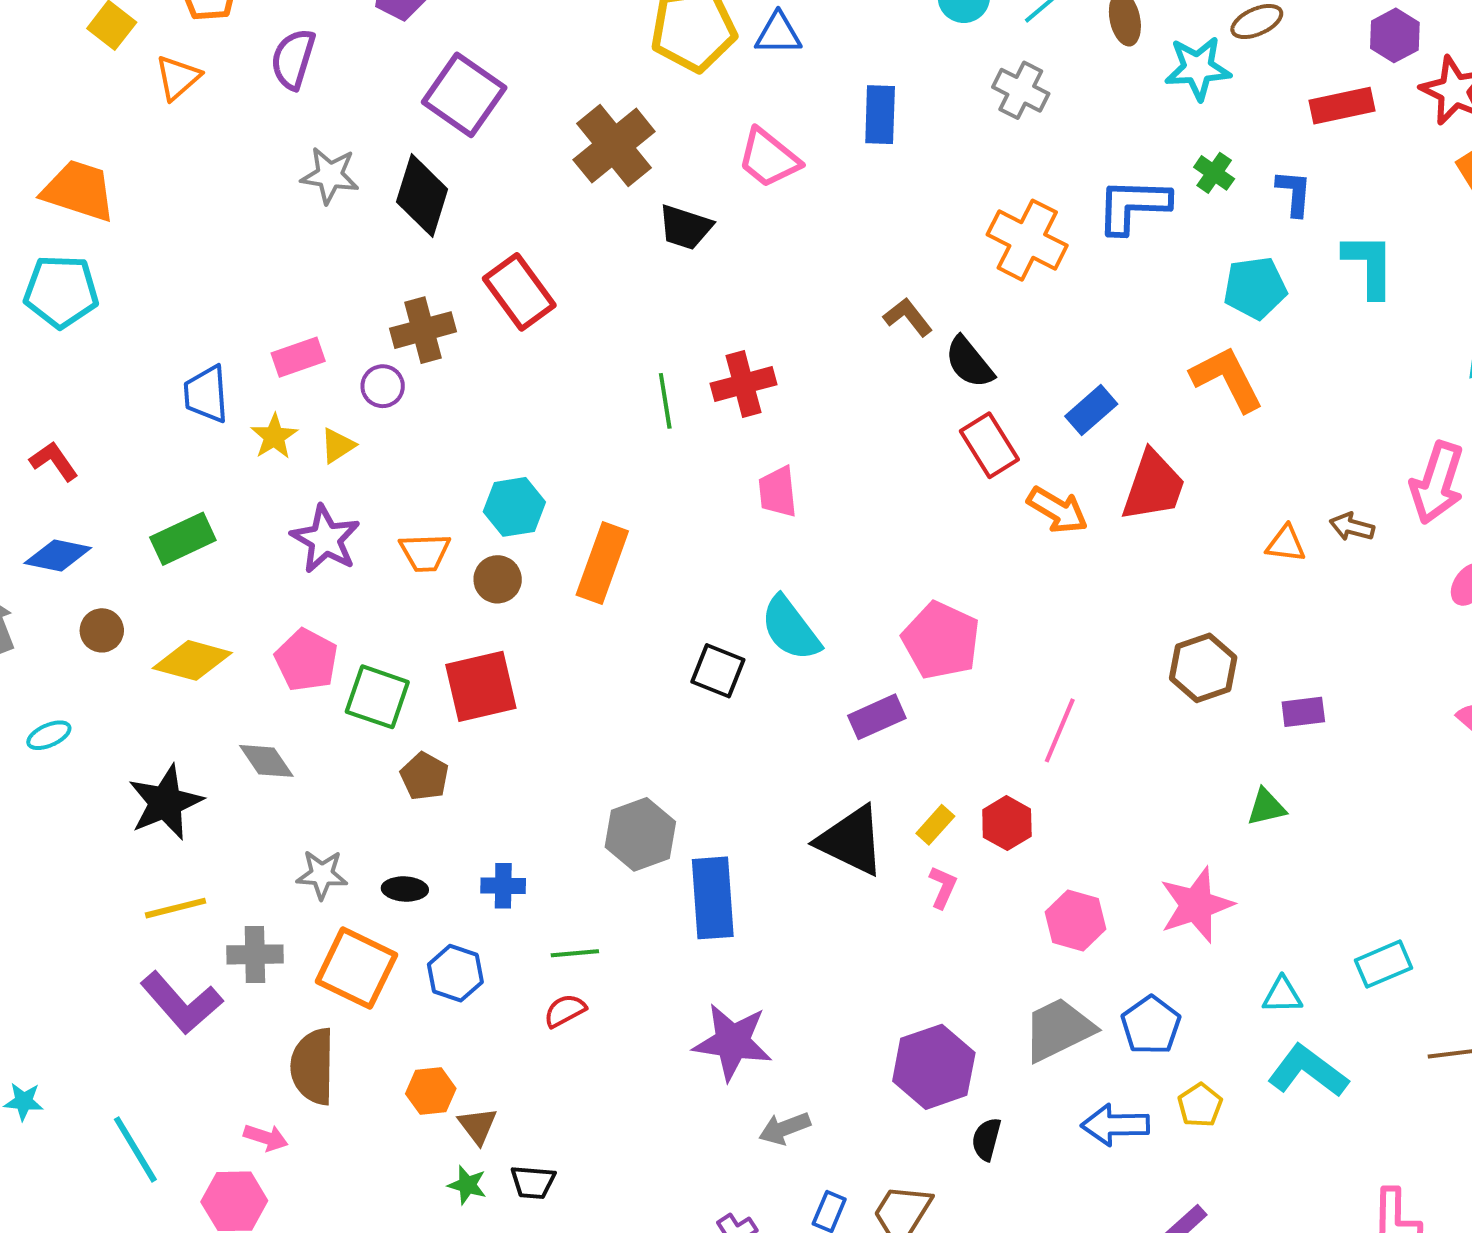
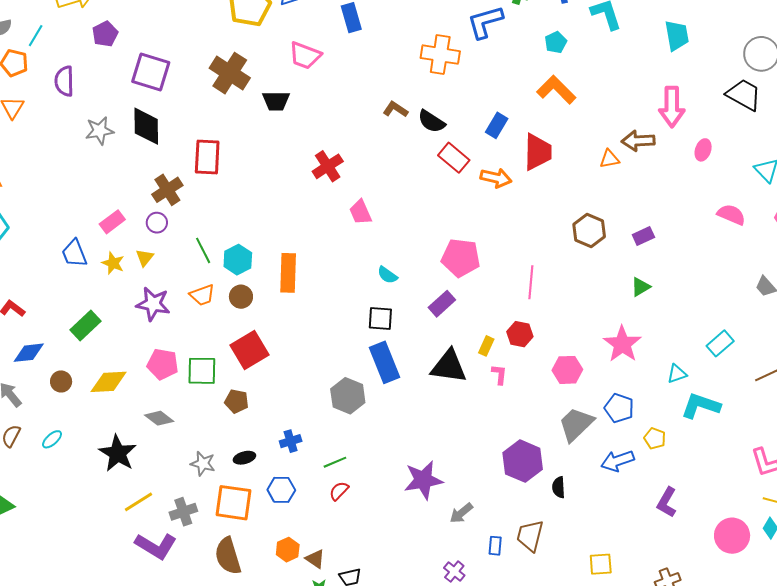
cyan pentagon: (1255, 288) -> (556, 42), size x0.7
red rectangle: (519, 292) -> (207, 157), turned 57
green line: (665, 401) -> (203, 250), moved
brown arrow: (1352, 527) -> (638, 141), size x1.5
cyan semicircle: (790, 628) -> (387, 275), size x0.6
black square: (718, 671) -> (380, 318), moved
gray star: (322, 875) -> (203, 464), turned 30
blue rectangle: (713, 898) -> (385, 362), moved

